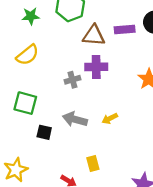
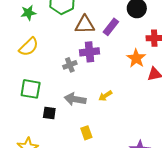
purple rectangle: (125, 29) -> (111, 27), moved, turned -42
yellow rectangle: (93, 163) -> (86, 133), moved

